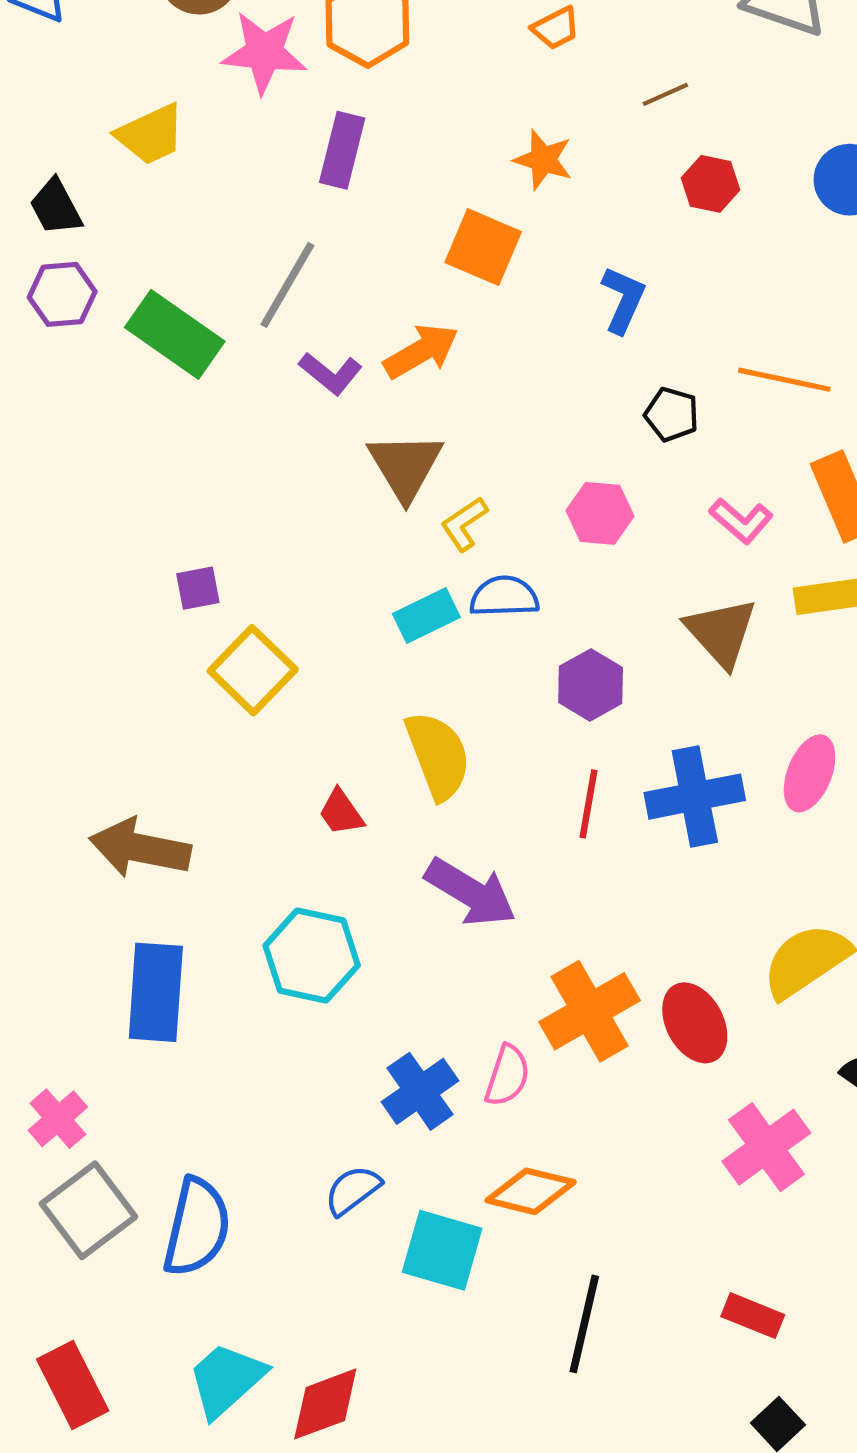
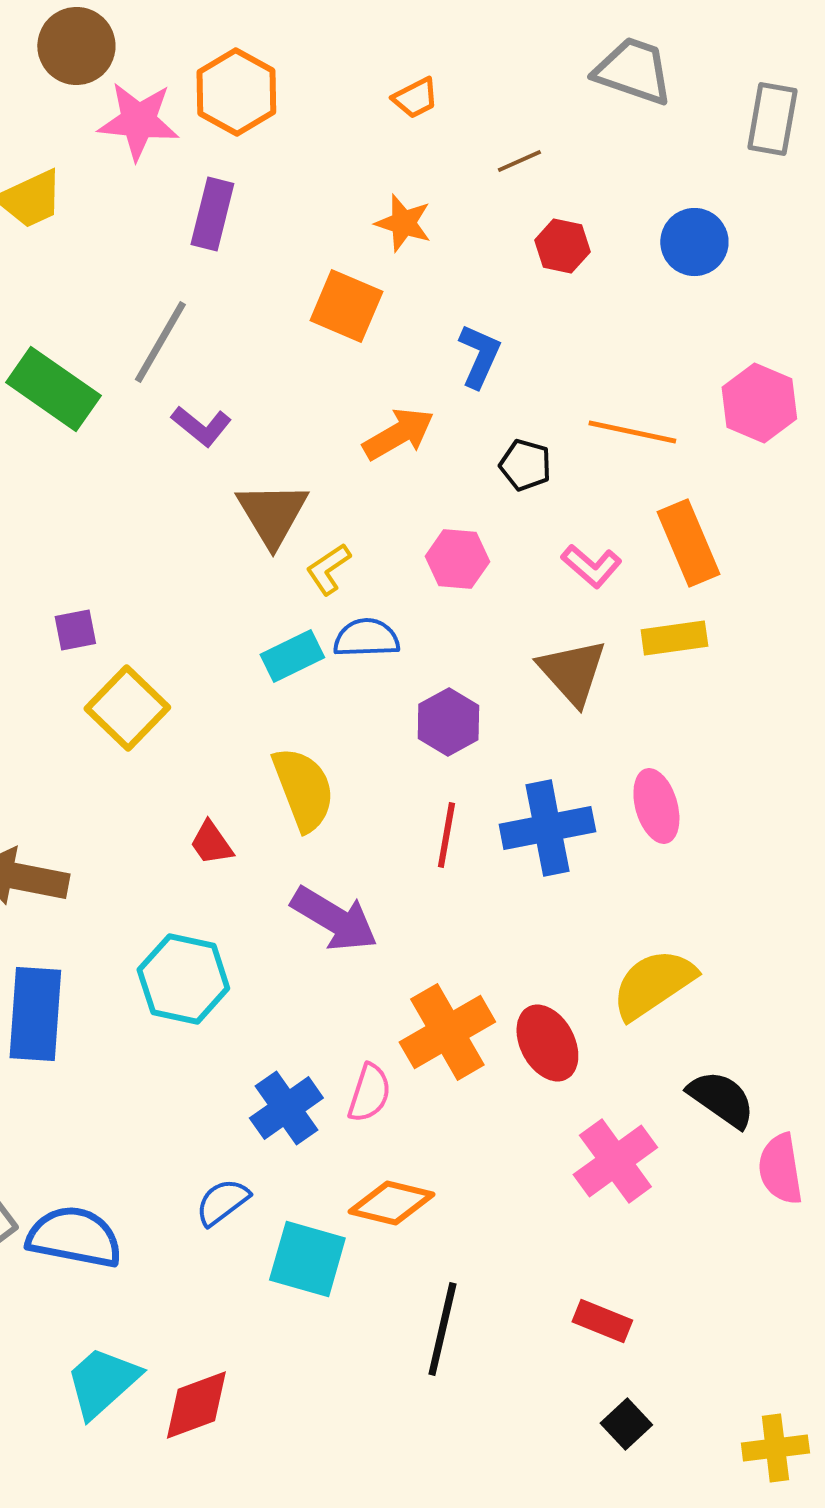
orange arrow: (421, 351) -> (398, 434), moved
pink ellipse: (810, 773) -> (656, 806), turned -38
blue semicircle: (197, 1227) -> (74, 1237), turned -92

